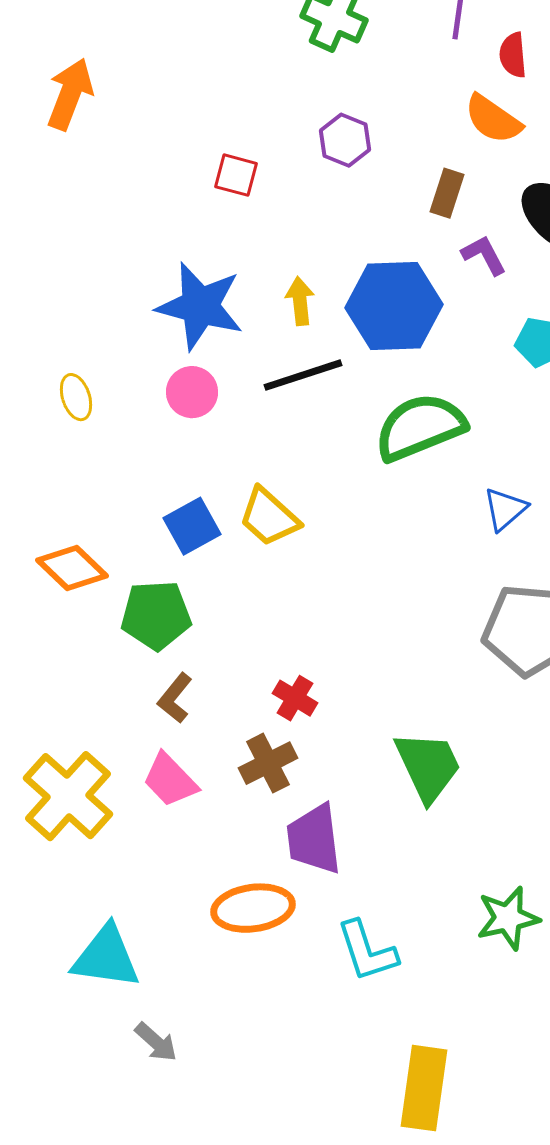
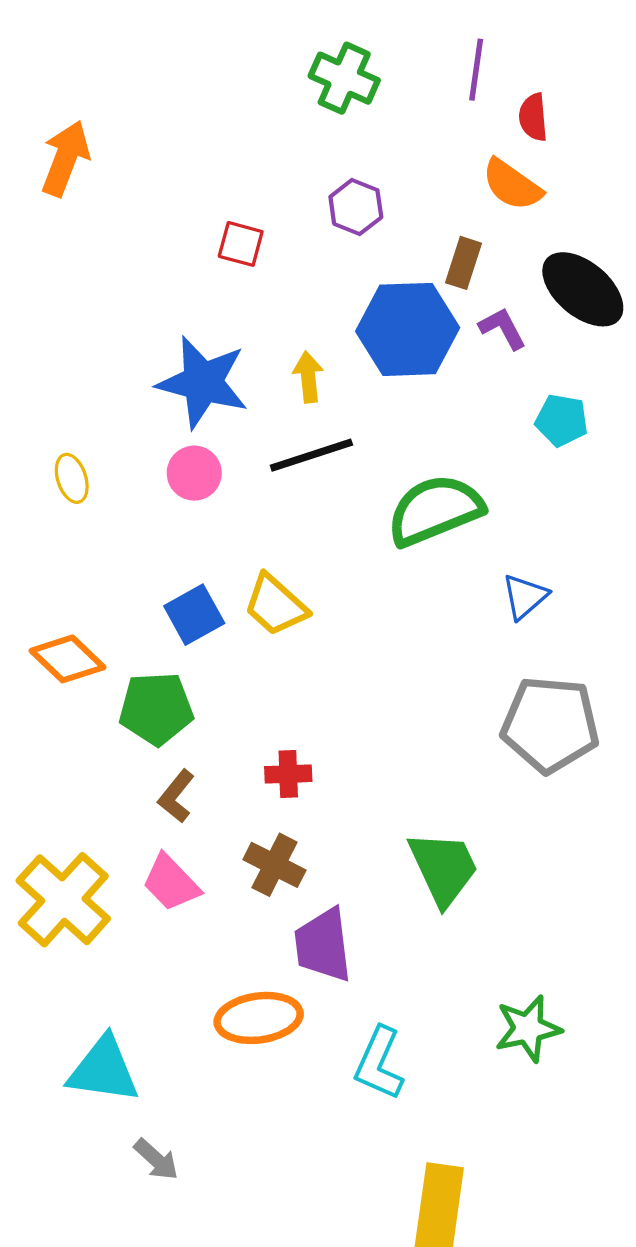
blue hexagon: (394, 306) -> (408, 329), moved
red cross: (295, 698) -> (288, 774), moved, turned -33
brown cross: (268, 763) -> (274, 865), turned -36
cyan L-shape: (367, 951) -> (379, 1063), turned 42

